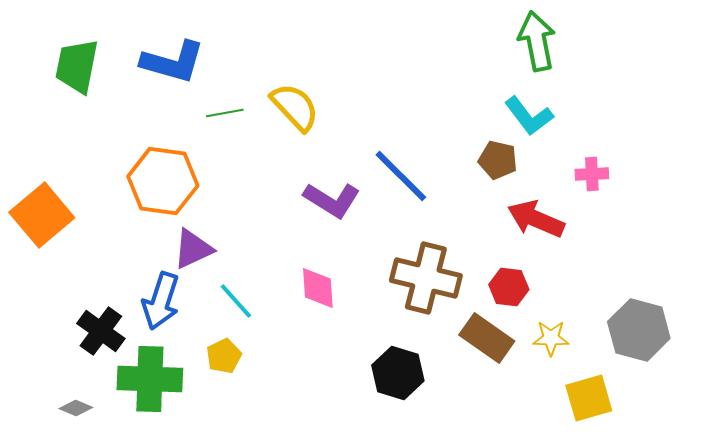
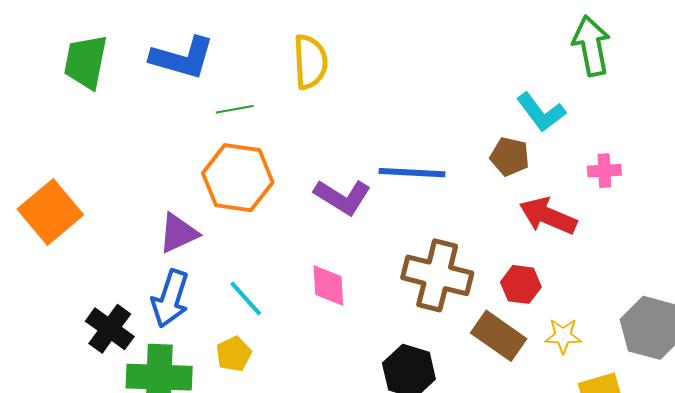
green arrow: (537, 41) -> (591, 46), moved
yellow semicircle: (295, 107) -> (310, 62), moved, turned 40
blue line: (401, 176) -> (412, 173), turned -42
orange hexagon: (163, 181) -> (238, 178), moved
purple triangle: (193, 249) -> (178, 233), moved

